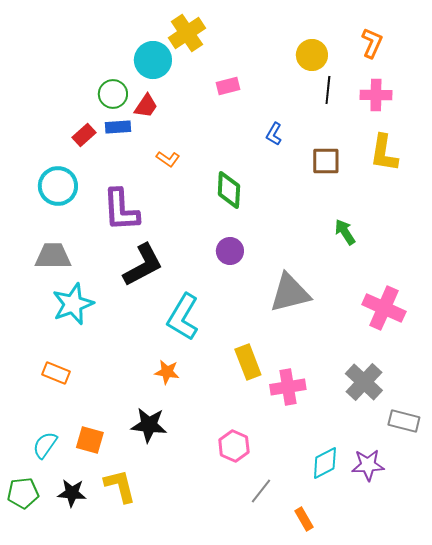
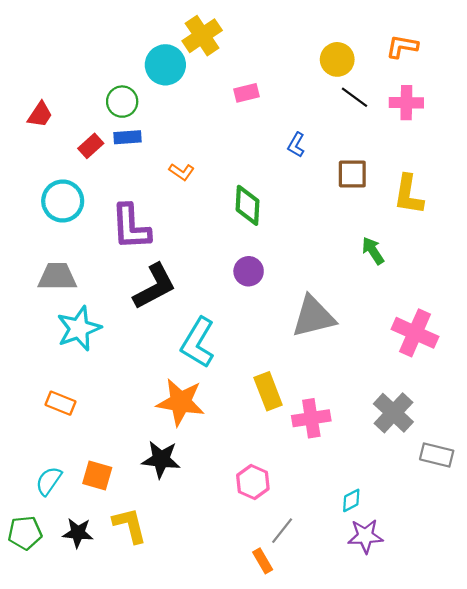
orange L-shape: (372, 43) -> (402, 46), turned -104
black line: (328, 90) -> (355, 97), turned -60
red trapezoid: (146, 106) -> (40, 115), moved
yellow L-shape: (384, 153) -> (409, 195), moved
orange star: (167, 372) -> (180, 402), size x1.8
cyan diamond: (325, 463) -> (351, 500), size x0.7
purple star: (368, 465) -> (365, 536), moved
orange rectangle: (304, 519) -> (263, 561), moved

